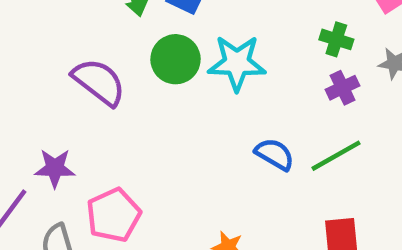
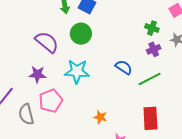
cyan star: (237, 63) -> (77, 71), moved
blue semicircle: (275, 154) -> (124, 67), moved
purple star: (55, 168) -> (37, 74), moved

